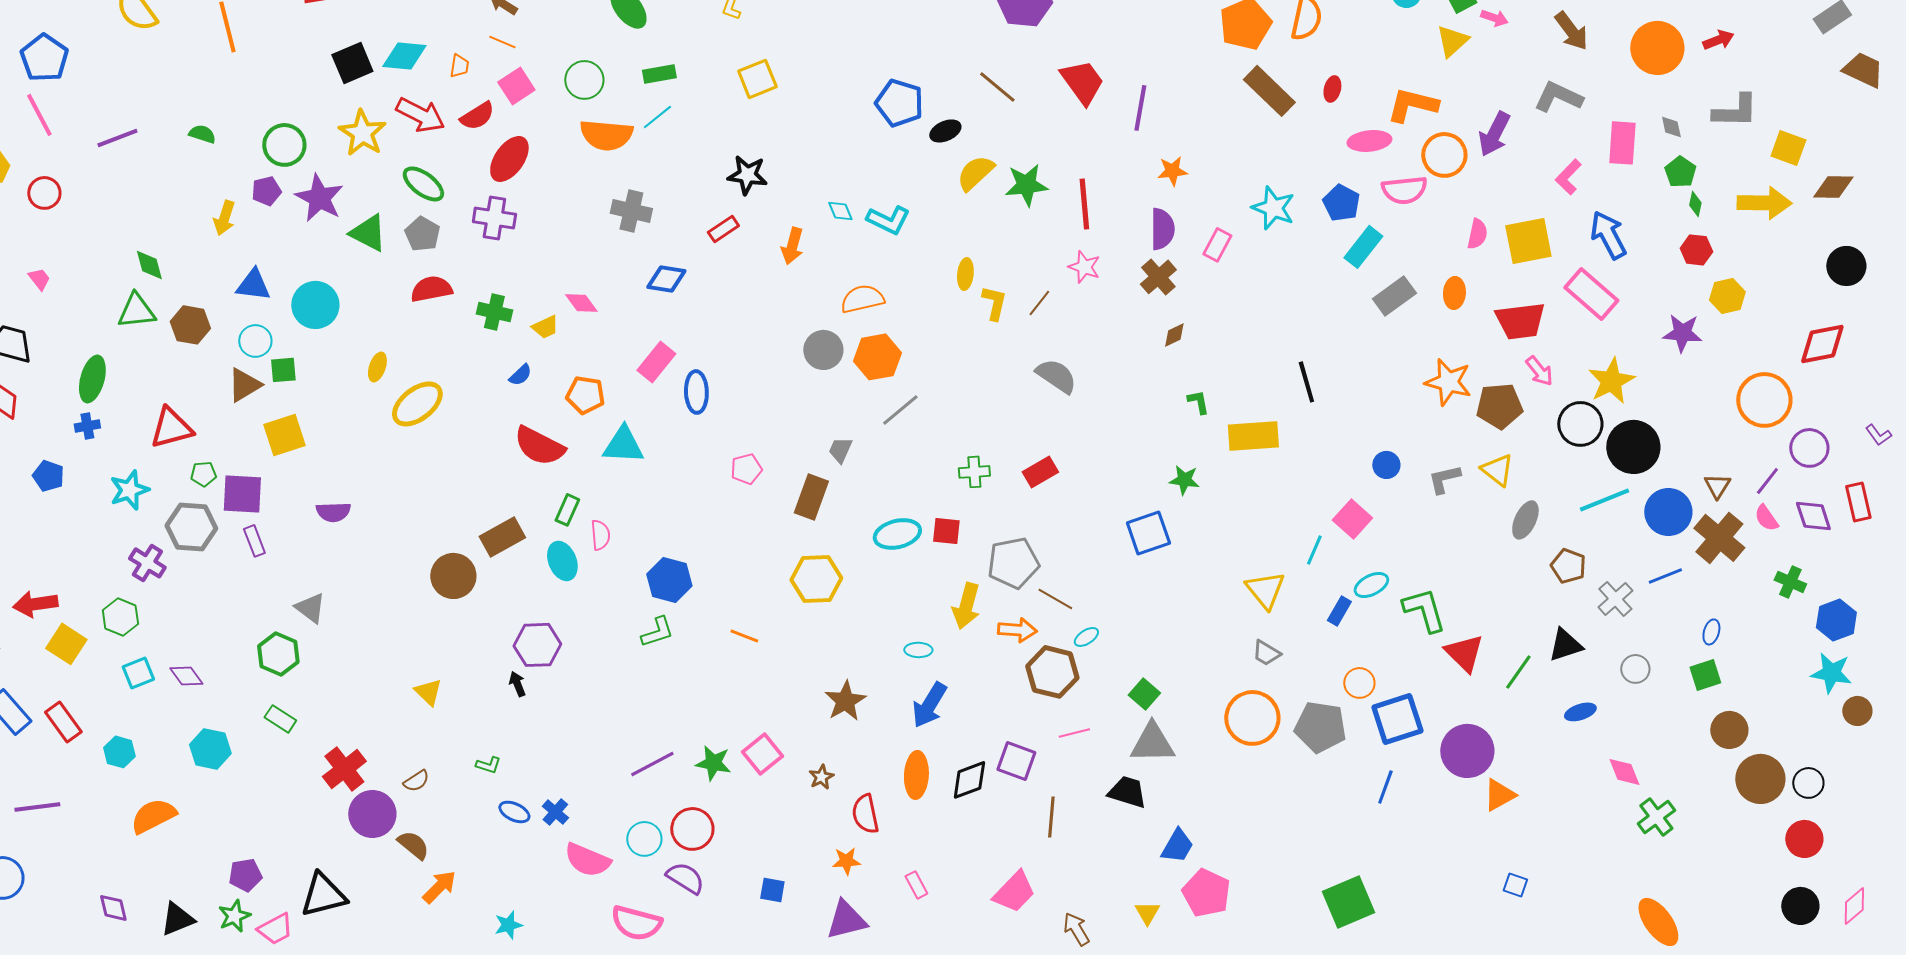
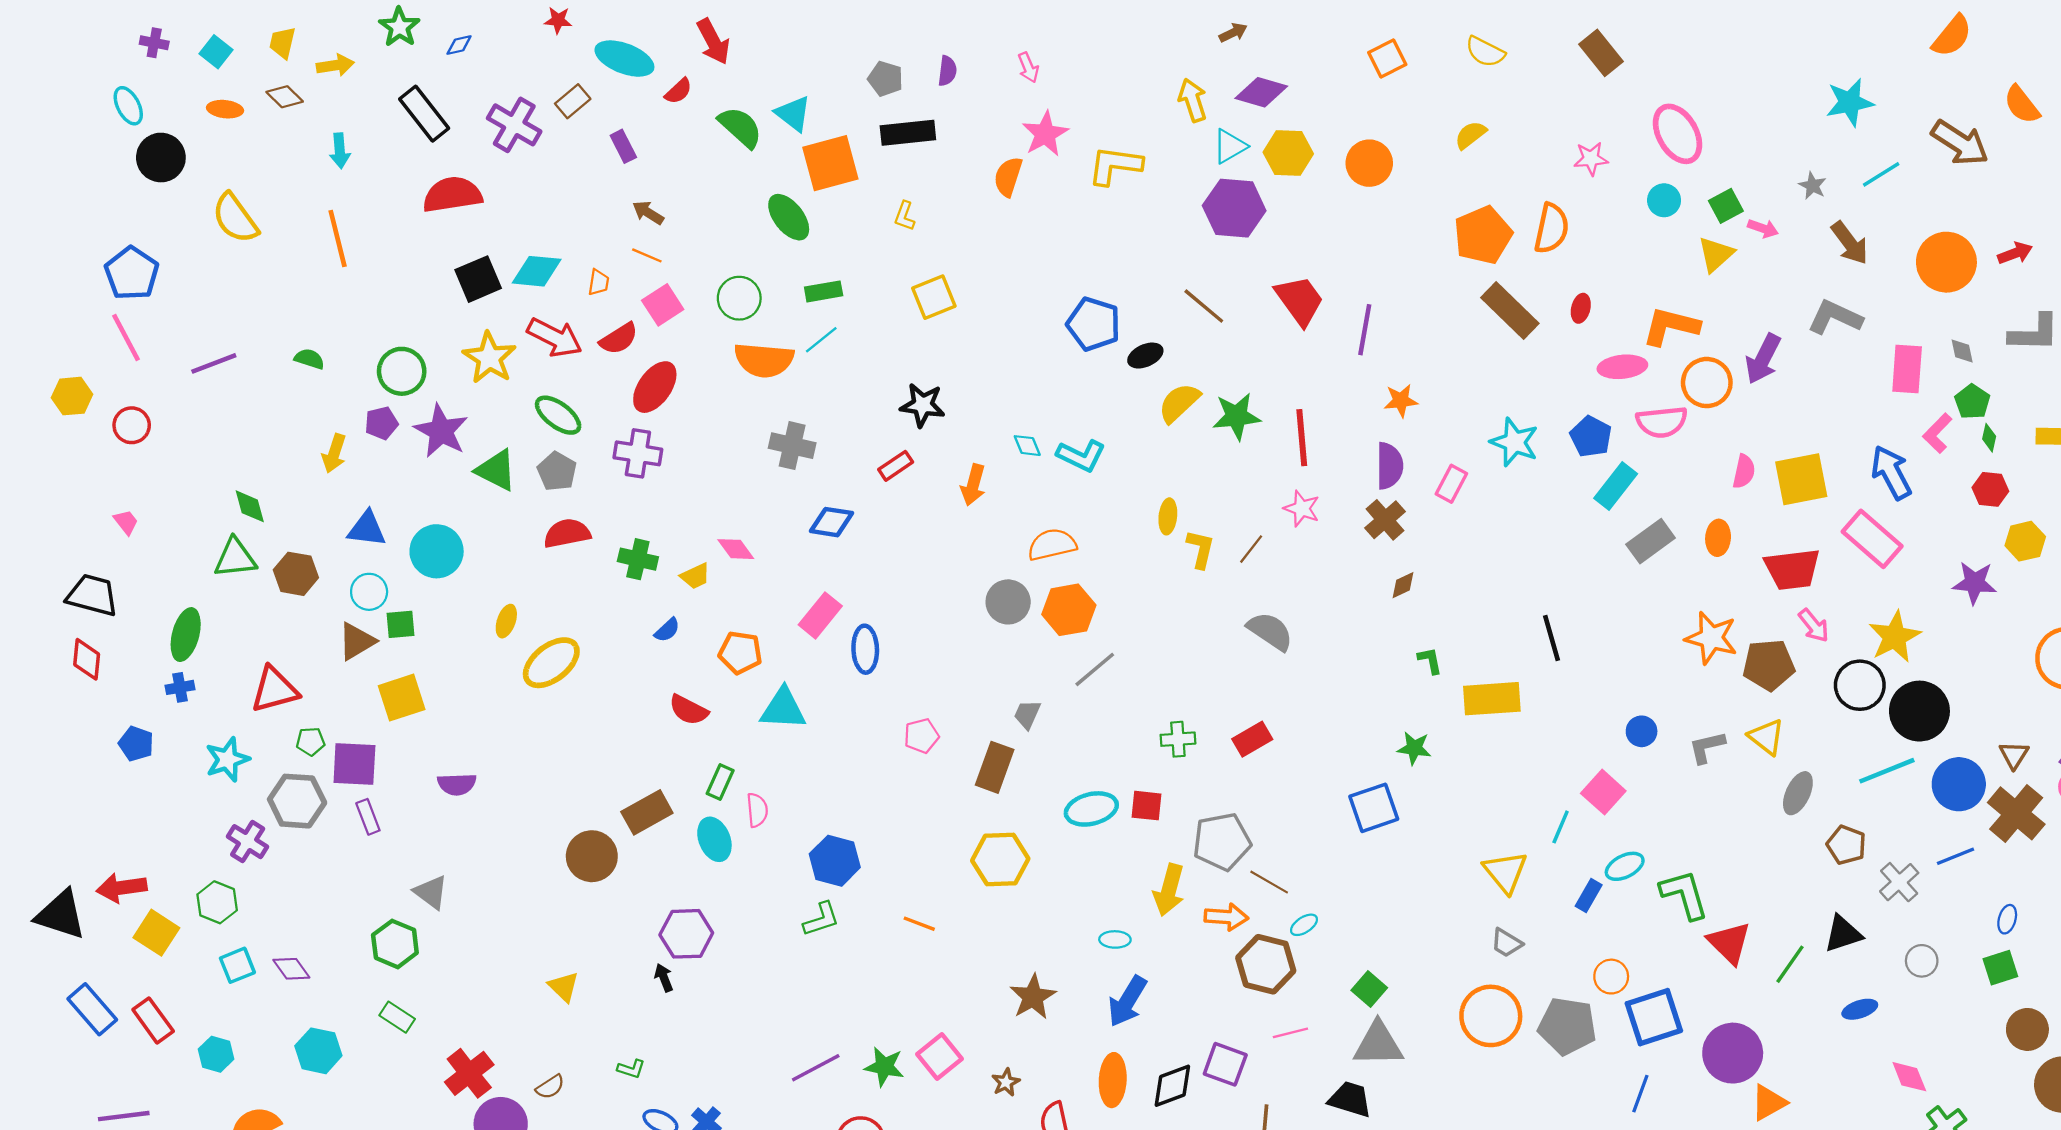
pink L-shape: (1568, 177) -> (1937, 433), moved
red semicircle: (539, 446) -> (689, 710), size x0.7

